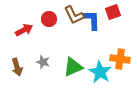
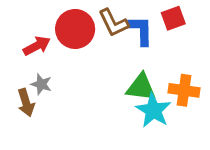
red circle: (49, 19) -> (75, 29), size x1.6
gray star: (43, 62) -> (41, 84), moved
green triangle: (73, 67) -> (141, 87), moved, turned 30

